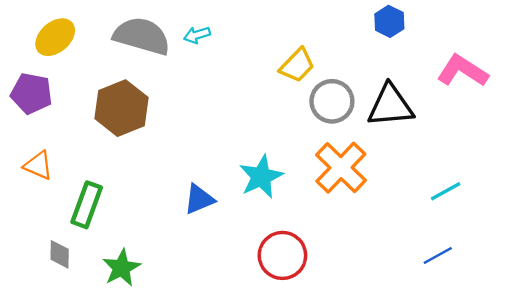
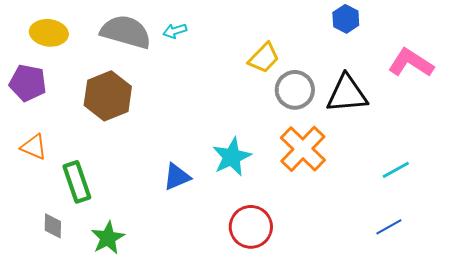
yellow ellipse: (55, 37) -> (49, 33), turned 48
green rectangle: (87, 205) -> (77, 182), turned -39

